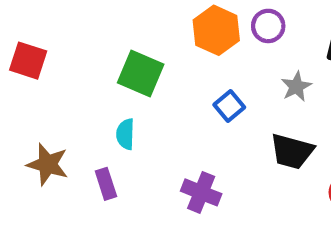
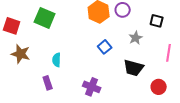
green square: (141, 74) -> (45, 18), moved
brown star: (48, 164) -> (21, 54), moved

